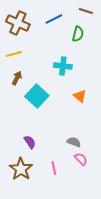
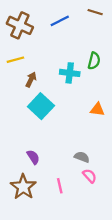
green semicircle: (78, 34) -> (94, 61), moved
brown arrow: (17, 78) -> (31, 80), moved
orange triangle: (80, 96) -> (97, 109), moved, turned -32

